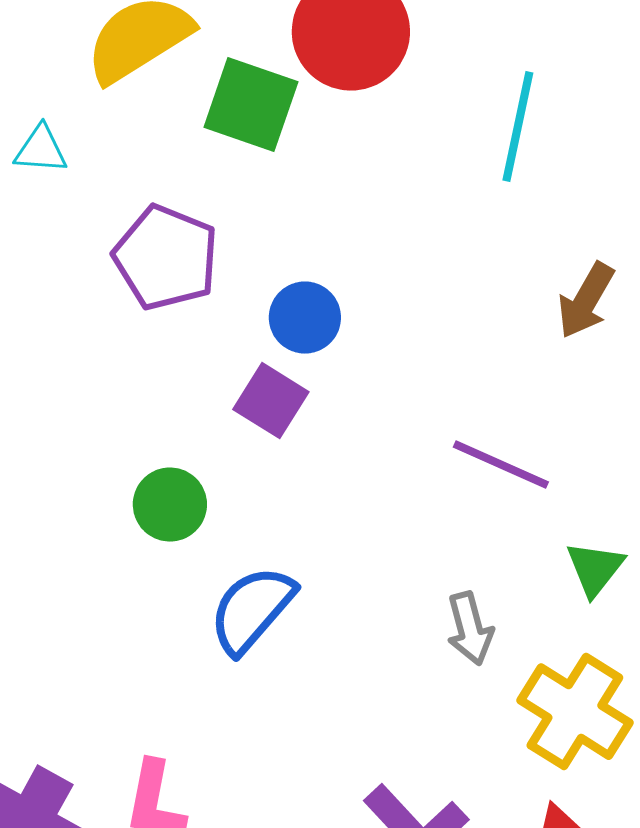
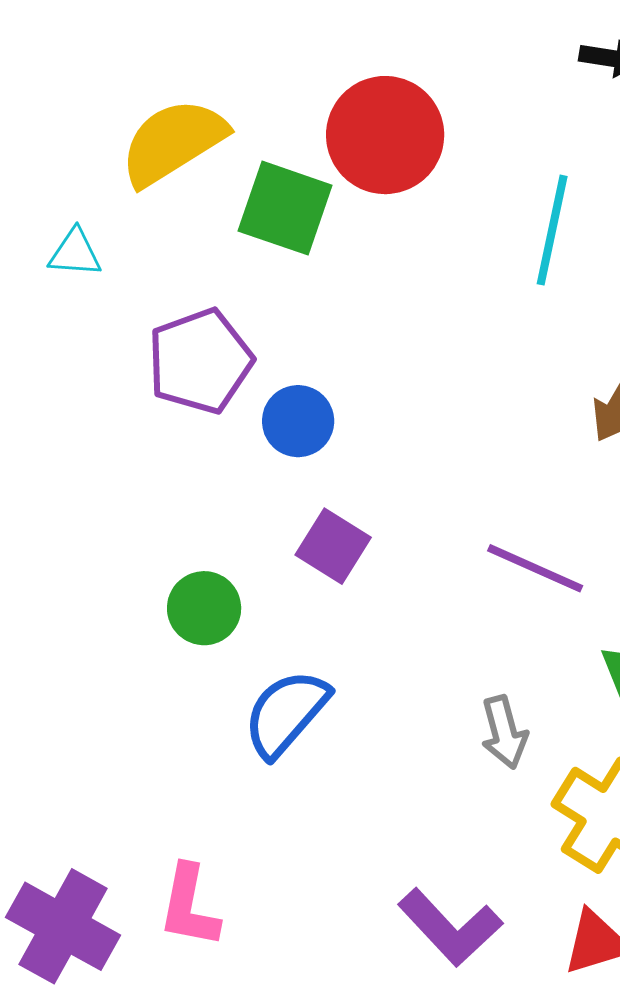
purple pentagon: (166, 258) -> (200, 361), turned 30
blue circle: (305, 318) -> (298, 421), moved
purple square: (271, 401) -> (333, 546), moved

